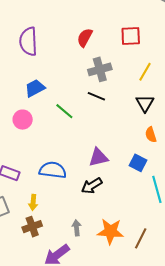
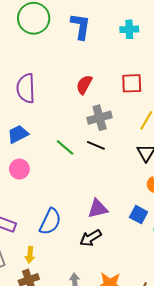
blue trapezoid: (35, 88) -> (18, 134), moved
green line: (64, 111) -> (65, 147), moved
blue semicircle: (53, 170) -> (50, 222), turned 108

